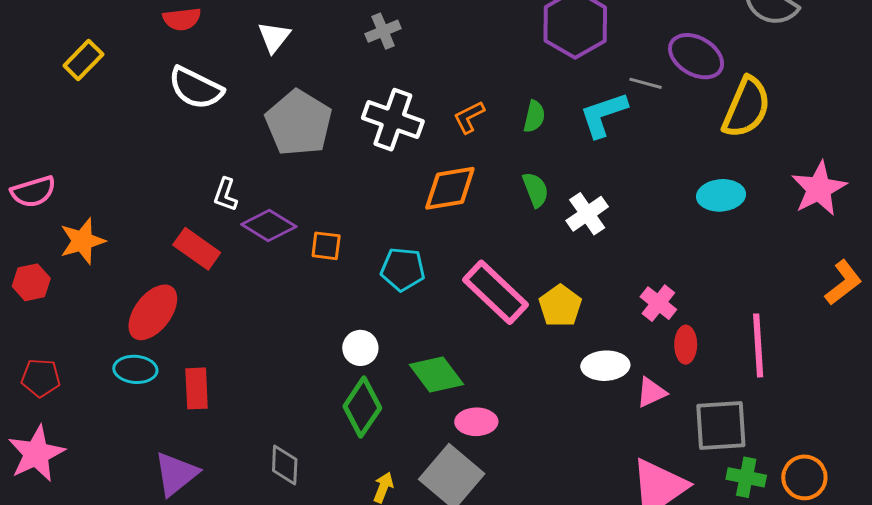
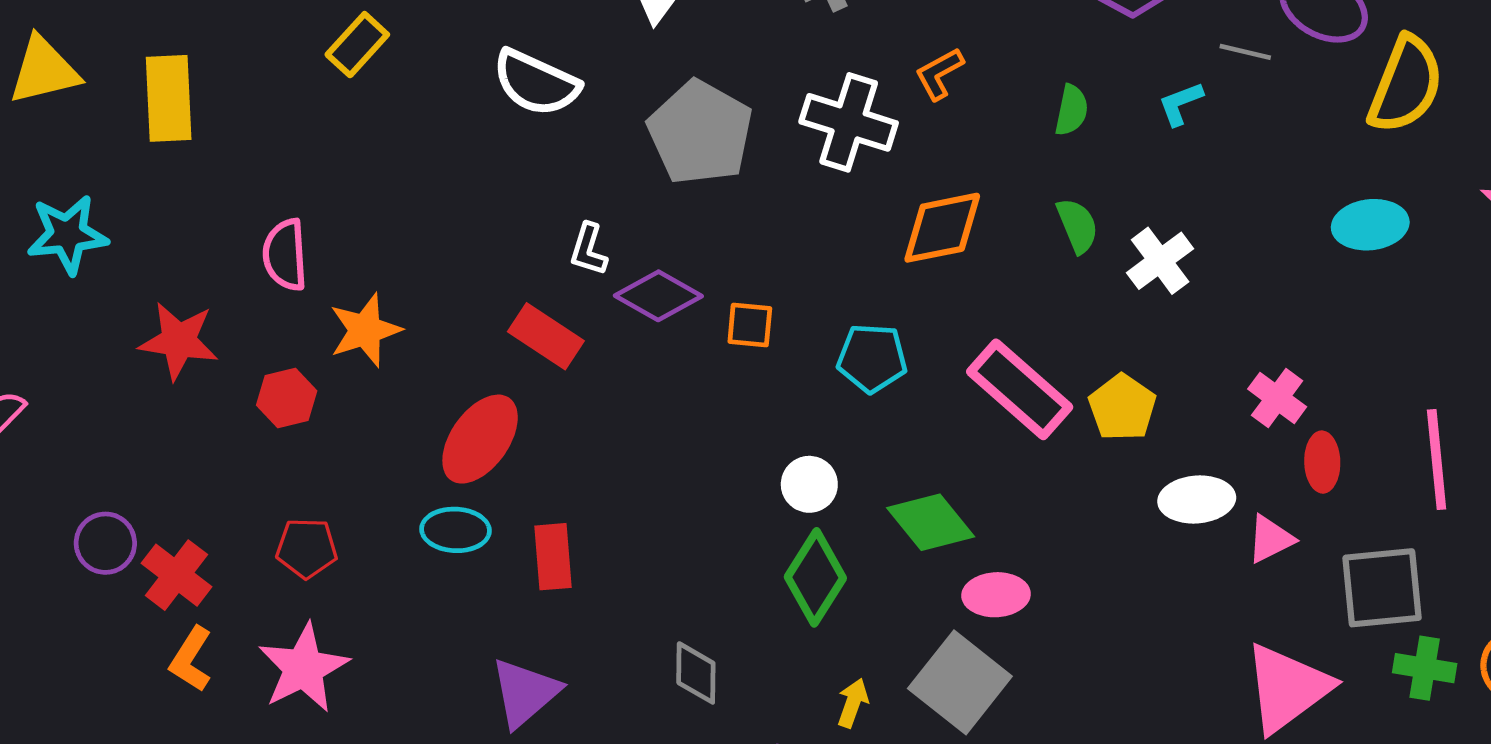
cyan L-shape: (603, 115) -> (1180, 104), size x0.6
orange L-shape: (469, 117) -> (939, 74), moved
pink semicircle: (33, 192) -> (285, 255), turned 105

